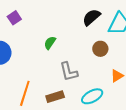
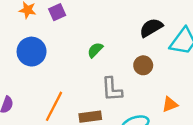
brown circle: (100, 49) -> (143, 65), moved

